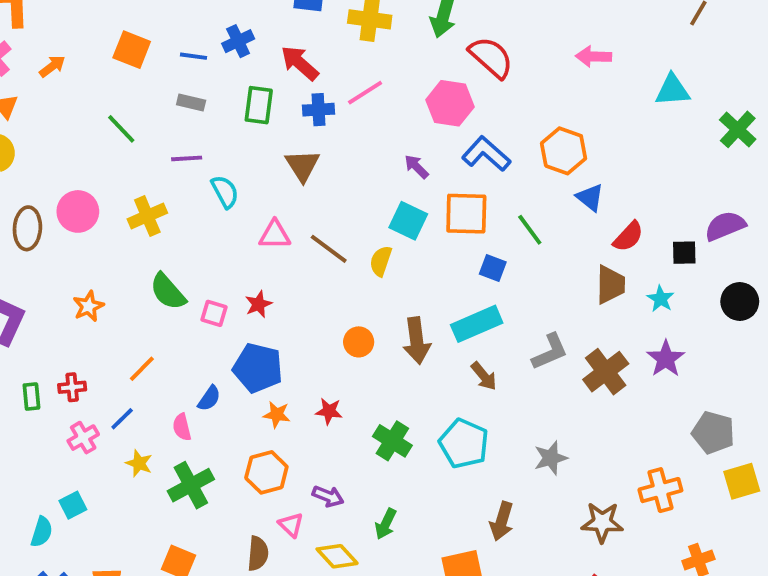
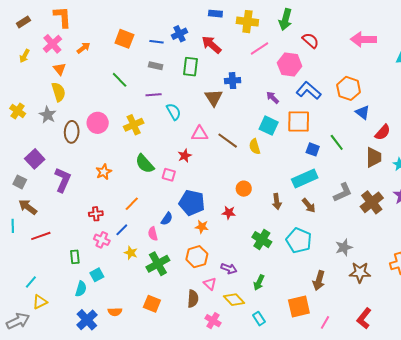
pink arrow: (594, 56) -> (363, 39), size x1.4
red semicircle: (491, 57) -> (310, 40), size x0.7
pink line: (365, 93) -> (259, 49), moved
blue cross: (319, 110) -> (233, 81), moved
green line: (530, 230) -> (337, 142), moved
yellow semicircle: (381, 261) -> (255, 147), turned -35
red star: (259, 304) -> (185, 156), moved
brown arrow: (417, 341) -> (277, 202), moved, size x0.7
green rectangle: (31, 396) -> (75, 257), moved
red star: (329, 411) -> (229, 213), moved
pink cross: (83, 438) -> (102, 240), turned -35
brown star: (602, 522) -> (360, 272), moved

